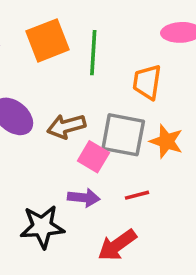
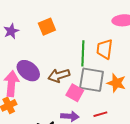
orange square: (47, 40) -> (47, 27), size x0.7
green line: (93, 53) -> (83, 53), moved

